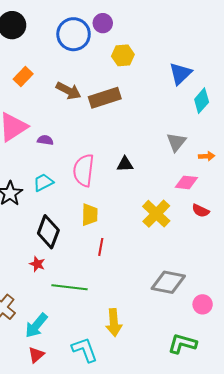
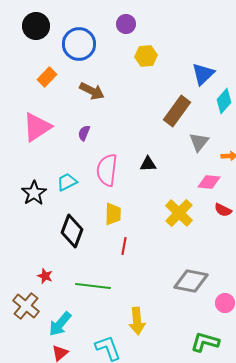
blue circle: (74, 34) -> (79, 44), moved
brown rectangle: (105, 98) -> (177, 111), moved, turned -36
purple semicircle: (45, 140) -> (84, 133), moved, turned -77
red star: (37, 264) -> (45, 276), moved

